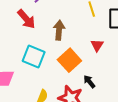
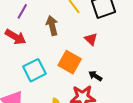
brown arrow: (59, 30) -> (52, 26), moved
cyan square: (34, 57) -> (34, 70), turned -30

